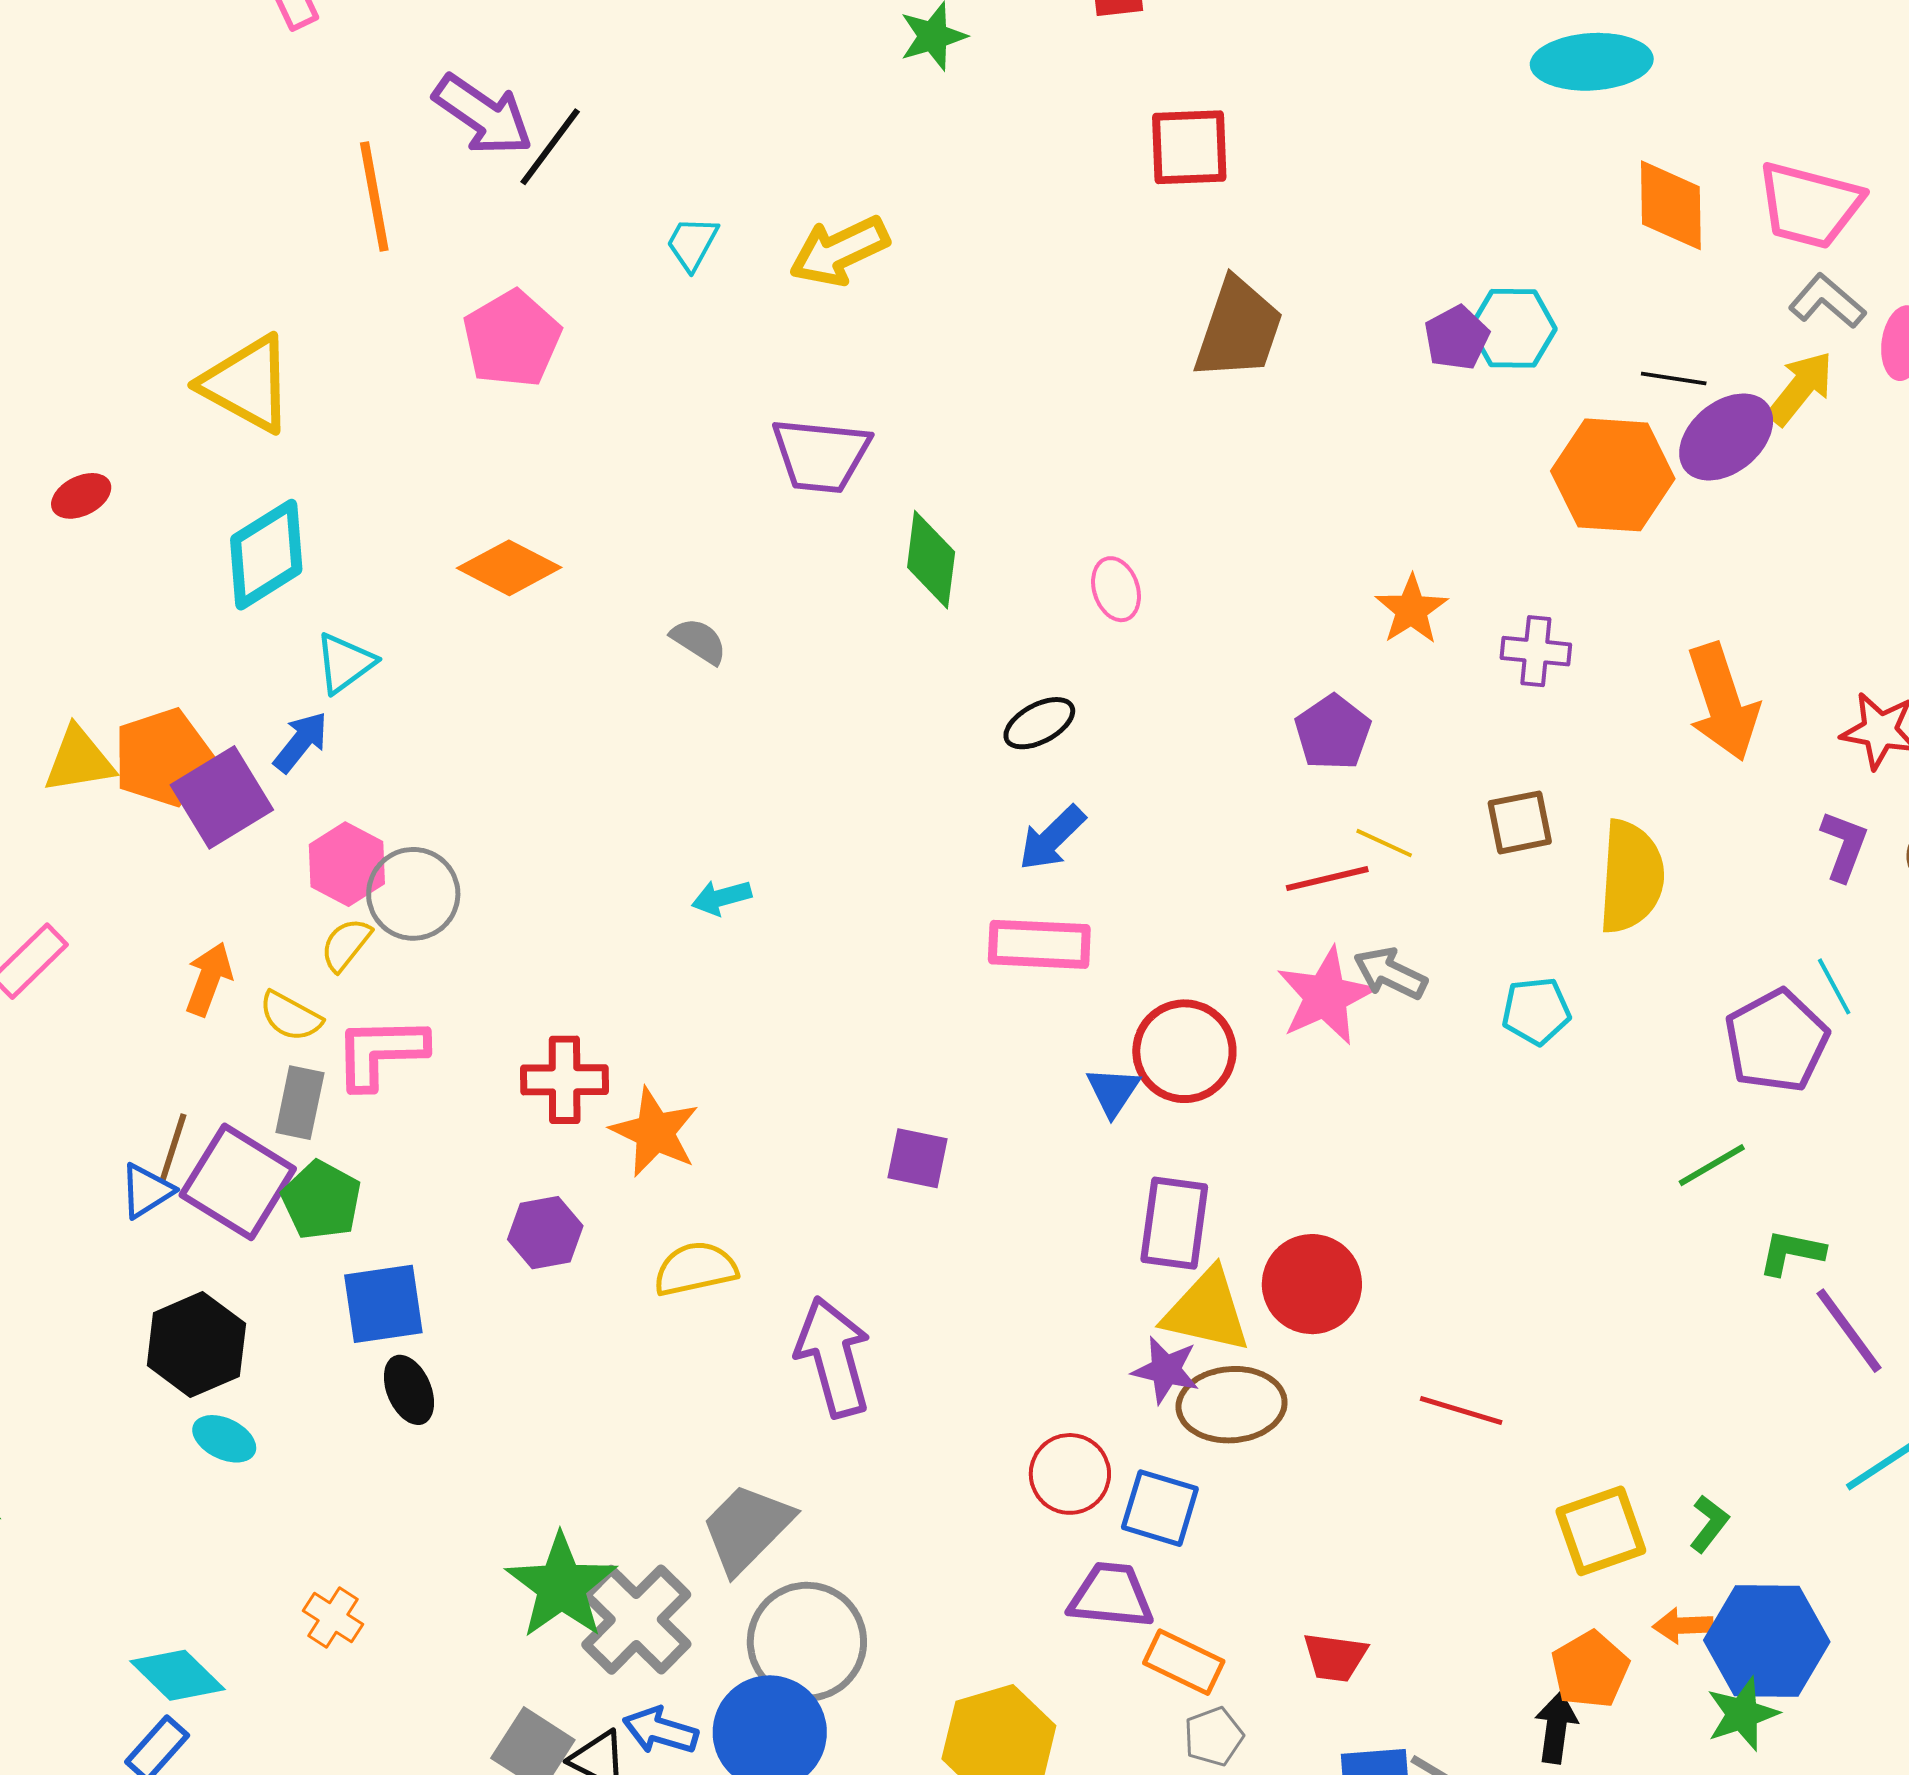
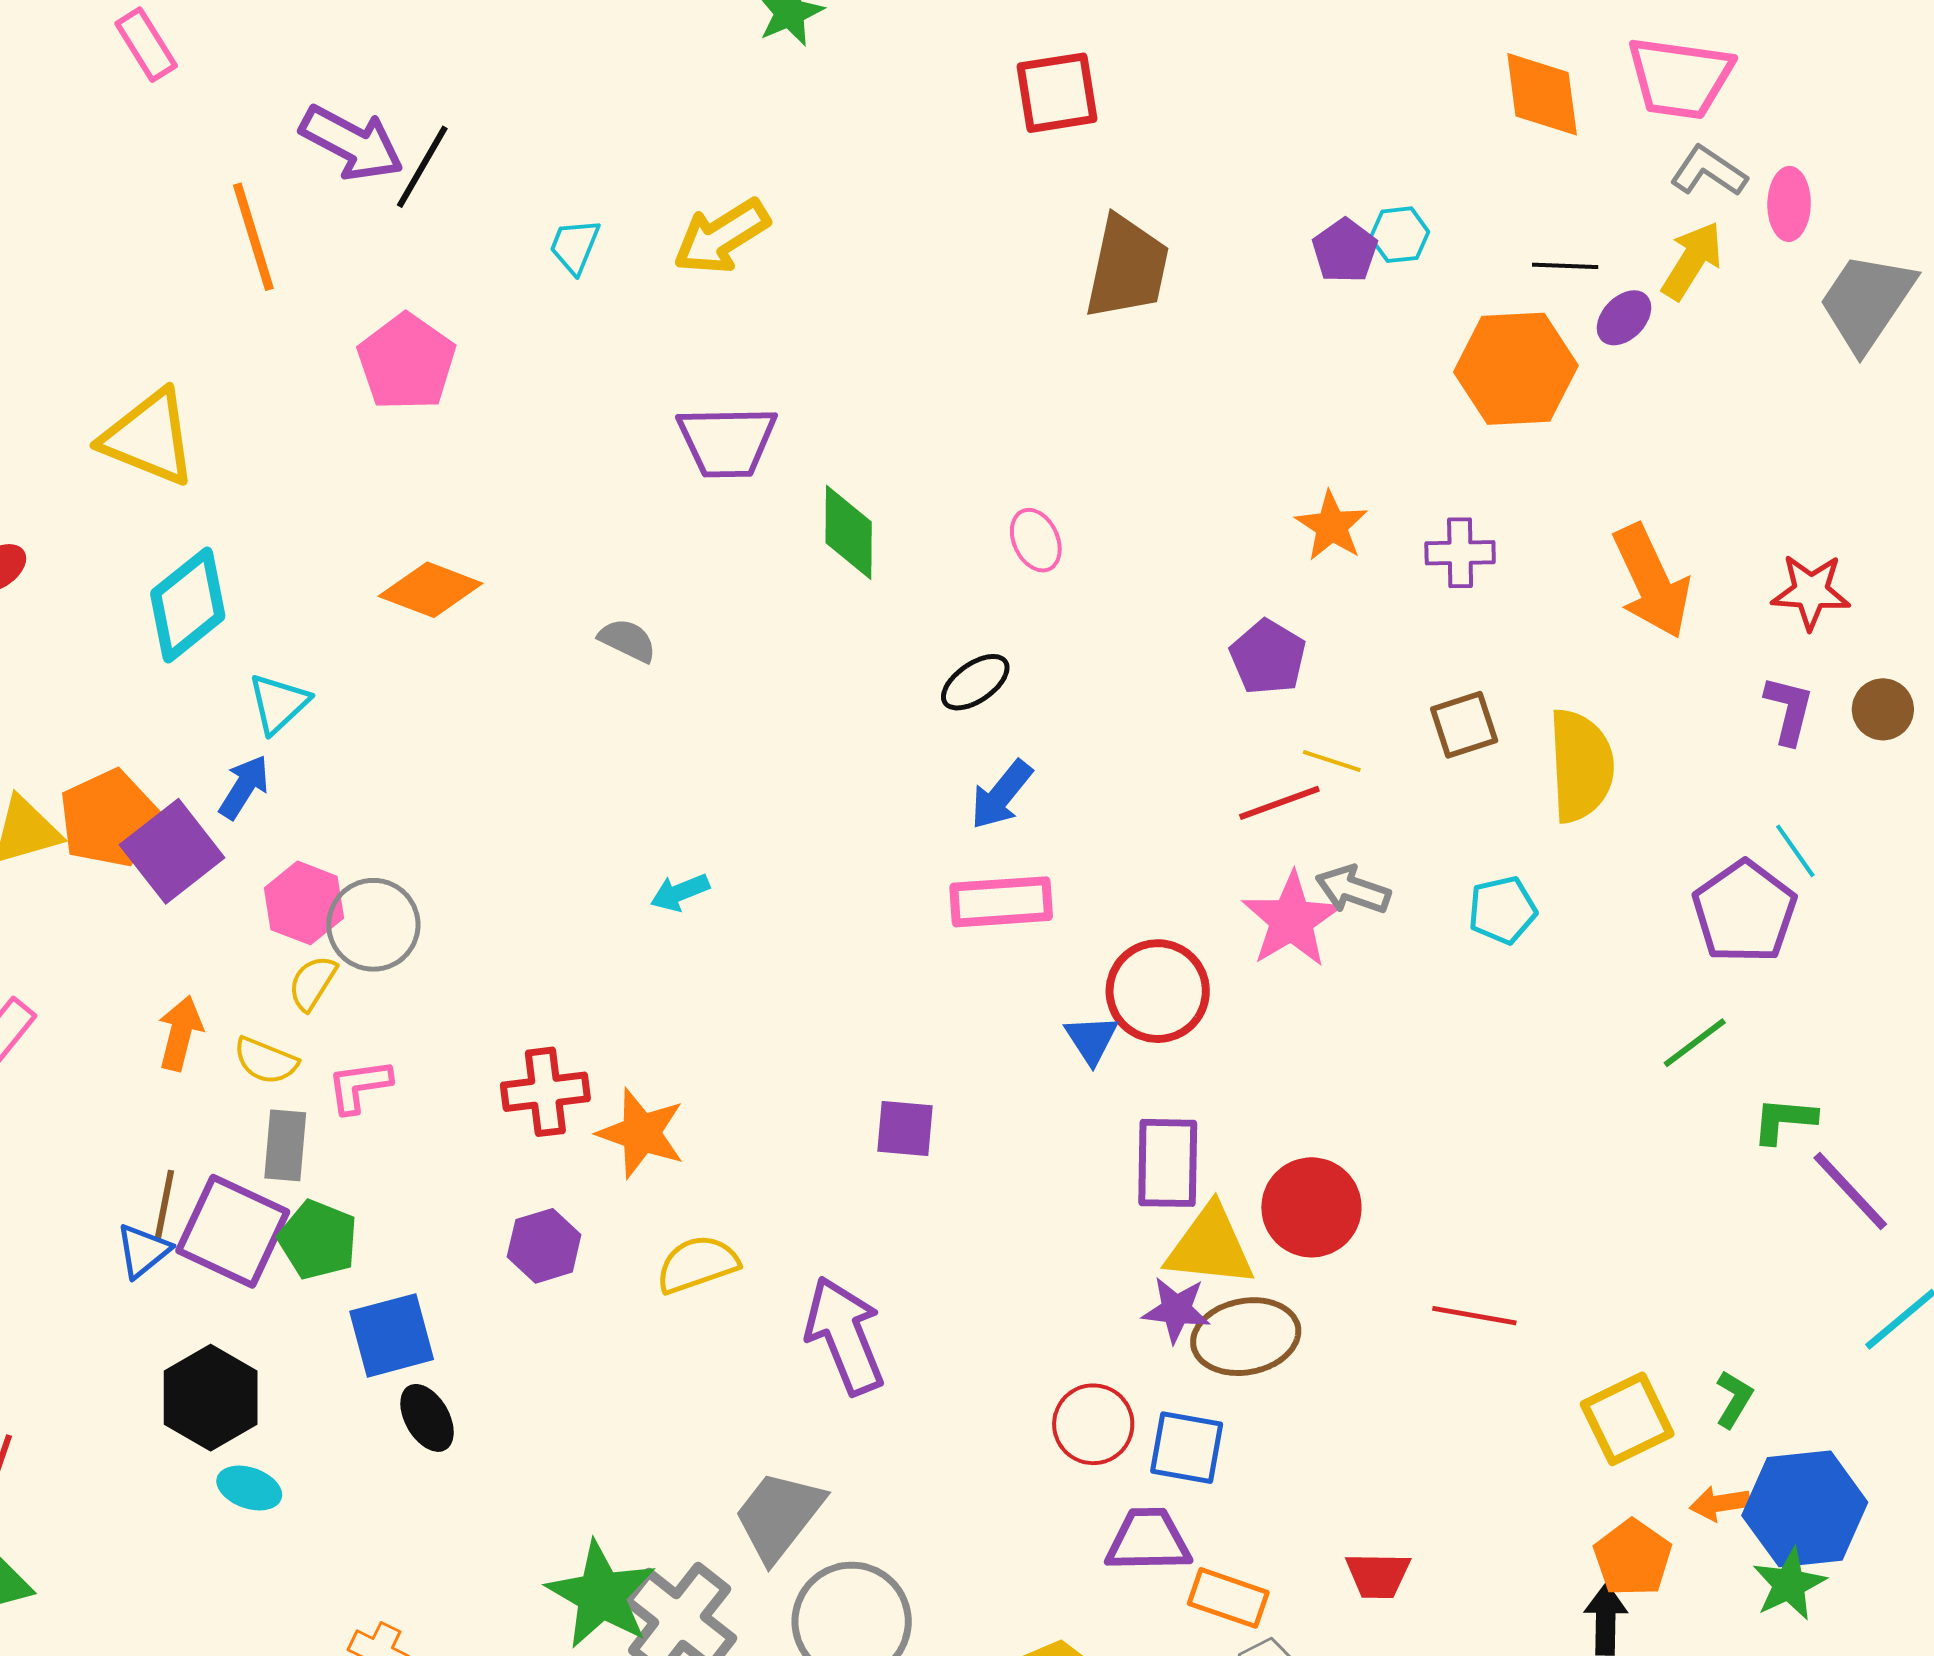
cyan hexagon: (1513, 328) -> (1400, 235), size x0.7
purple ellipse: (1726, 437) -> (1624, 318), size x0.6
pink L-shape: (380, 1052) -> (359, 1086), size x0.7

